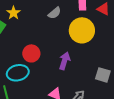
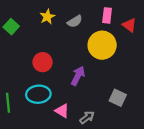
yellow star: (14, 13) -> (47, 17), moved
cyan ellipse: (18, 73) -> (38, 94), moved

